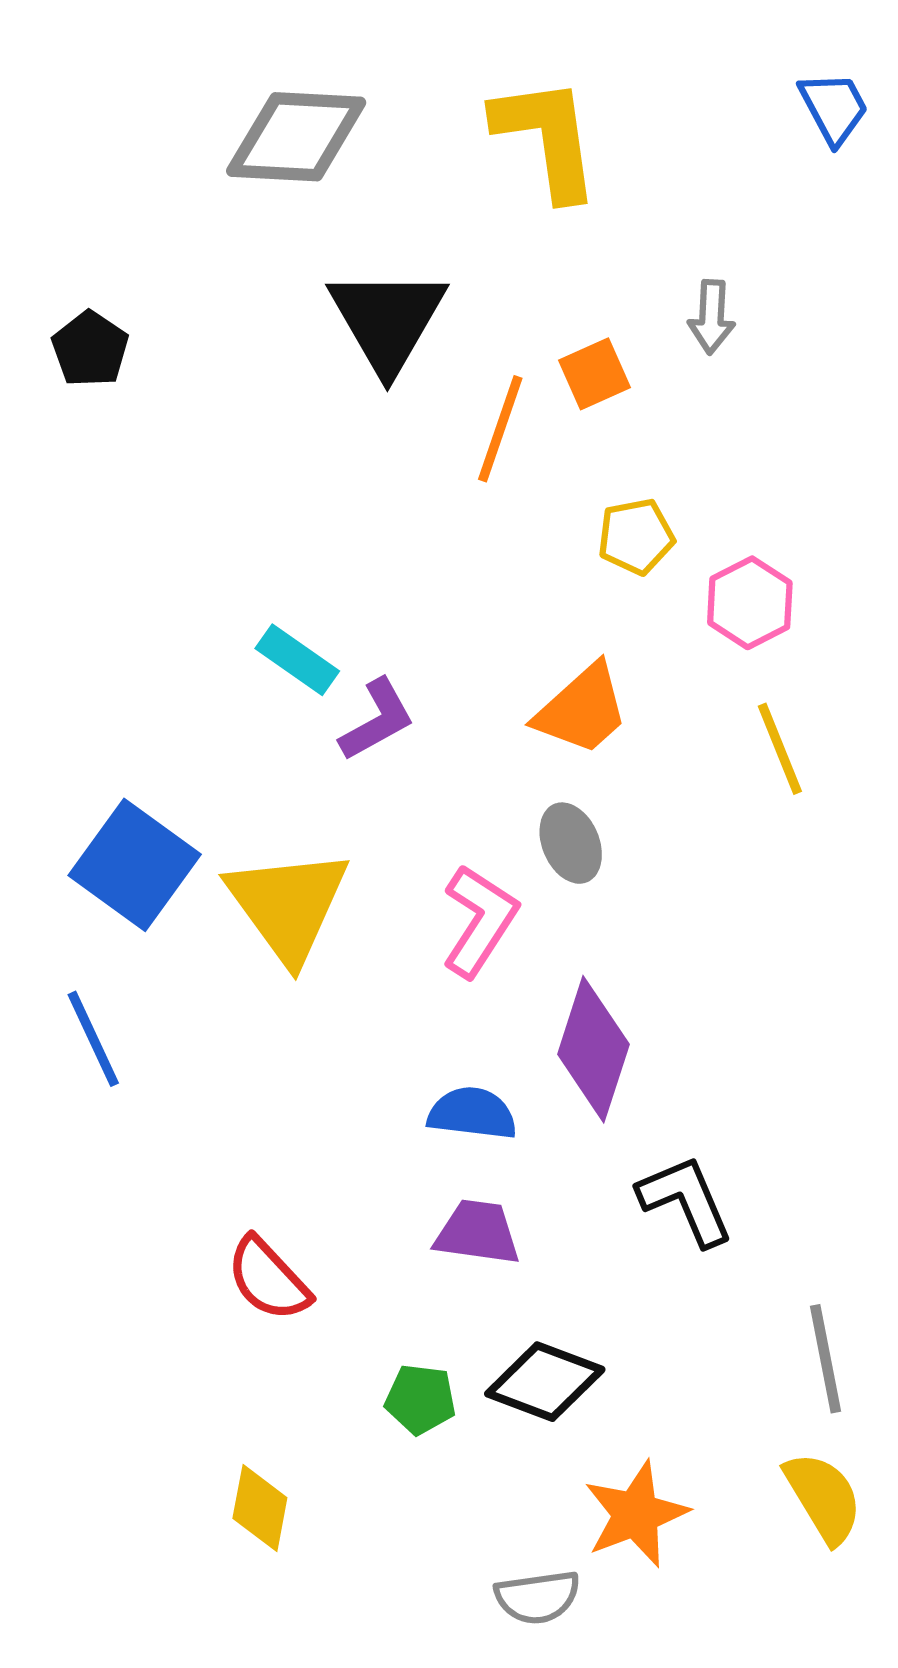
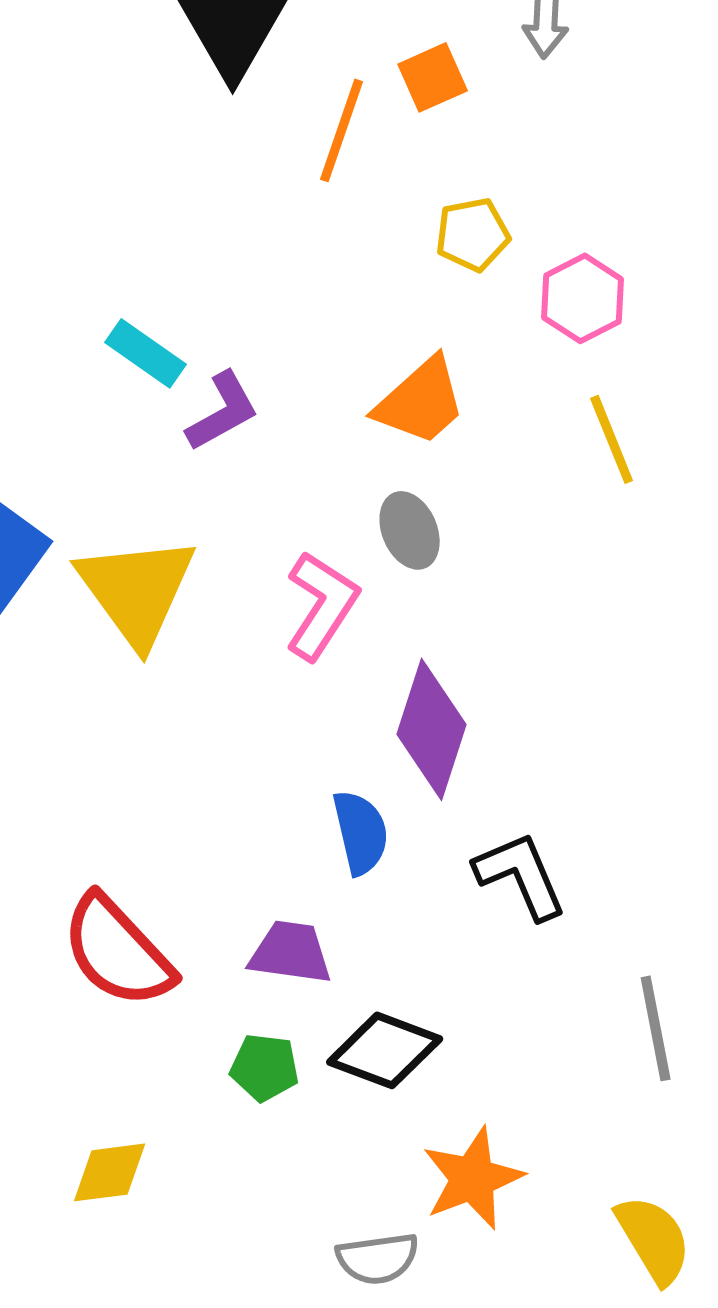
blue semicircle: (472, 1113) -> (361, 832), moved, turned 70
purple trapezoid: (477, 1232) -> (291, 952), moved
red semicircle: (268, 1279) -> (118, 951), size x1.4
yellow semicircle: (823, 1498) -> (654, 1239), moved
yellow diamond: (260, 1508) -> (110, 1172), turned 72

